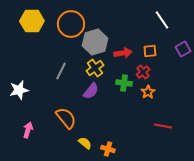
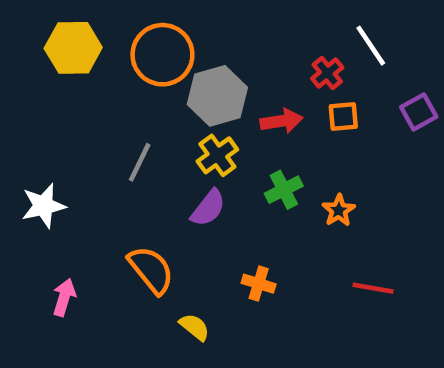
red cross: (143, 72) -> (327, 73), moved
green cross: (124, 83) -> (284, 190), turned -35
orange cross: (108, 149) -> (259, 284), moved

